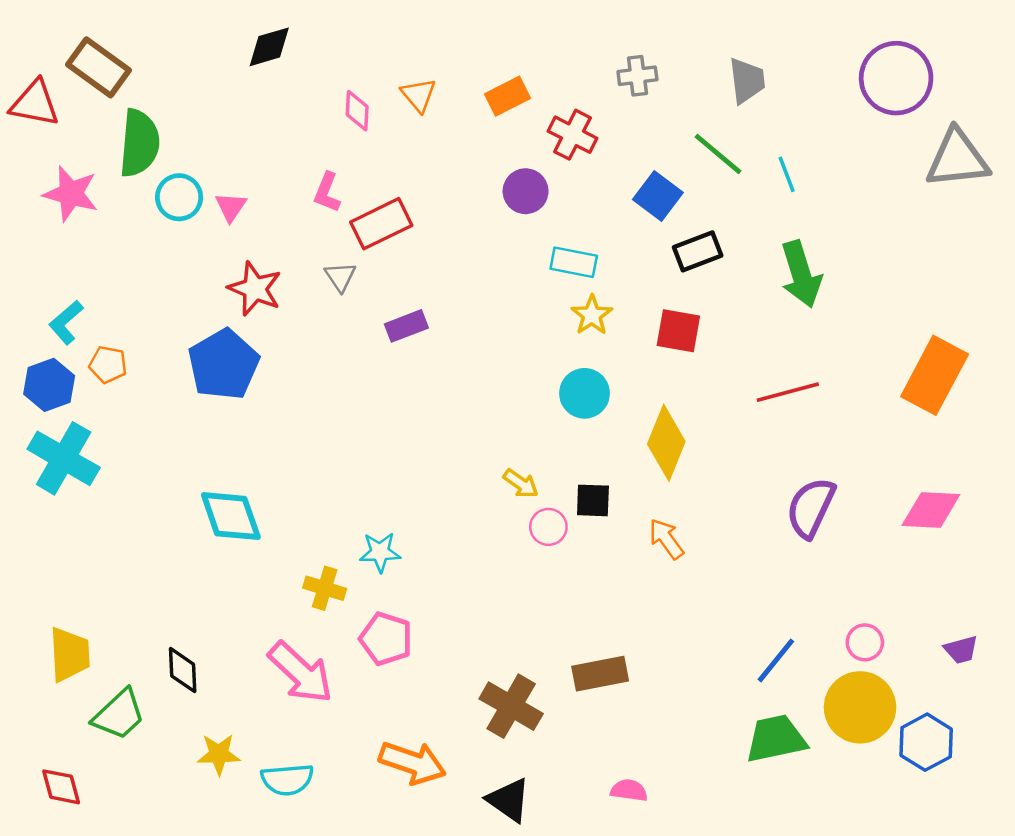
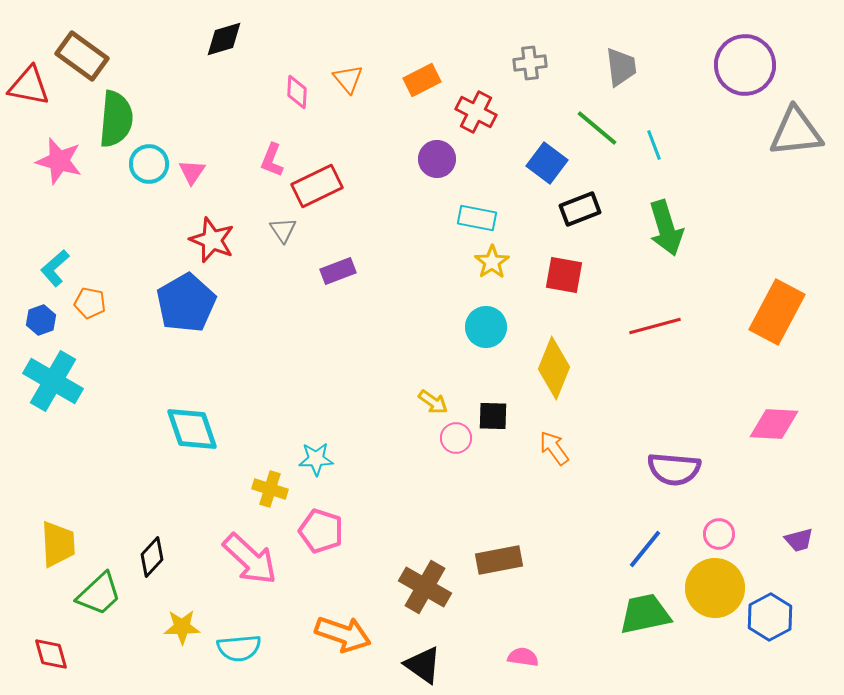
blue hexagon: (49, 385) -> (41, 320), size x0.7
purple semicircle: (811, 508) -> (674, 469), moved, turned -110
black diamond: (183, 670) -> (152, 557), turned 45

